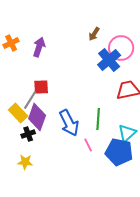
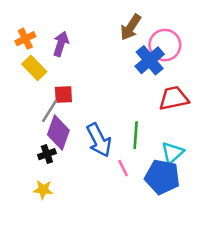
brown arrow: (94, 34) -> (131, 27), size x1.5
yellow rectangle: (18, 113) -> (34, 68), moved

